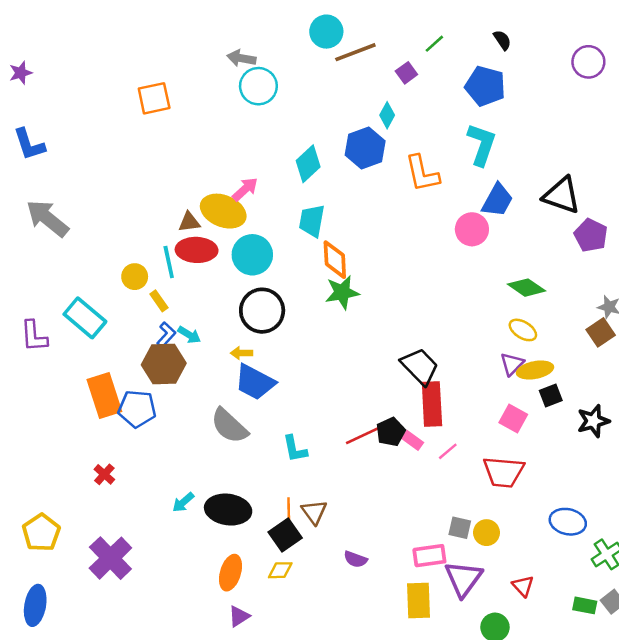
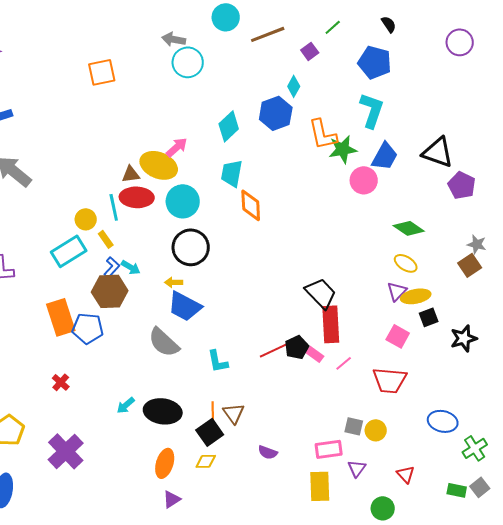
cyan circle: (326, 32) -> (226, 17), moved
green star: (342, 292) -> (343, 149), moved
cyan rectangle: (85, 318) -> (69, 251), moved, turned -72
purple triangle: (463, 579) -> (357, 468), size x0.6

